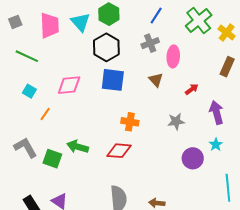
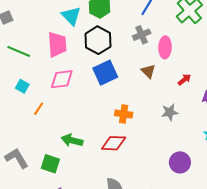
pink trapezoid: (50, 25) -> (57, 44), moved
blue square: (113, 80) -> (105, 73), turned -30
gray L-shape: (25, 148) -> (17, 158), moved
purple circle: (193, 158) -> (180, 162), moved
green square: (52, 159) -> (50, 164), moved

